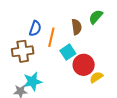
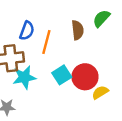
cyan square: (68, 52) -> (62, 75), moved
cyan star: (33, 81) -> (24, 77), moved

